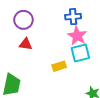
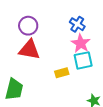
blue cross: (73, 17) -> (77, 24), turned 35
red triangle: (26, 44) -> (29, 50), size x1.6

